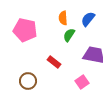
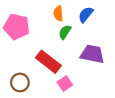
red rectangle: (54, 62) -> (48, 62), size x1.6
pink square: (82, 82) -> (65, 84), moved

